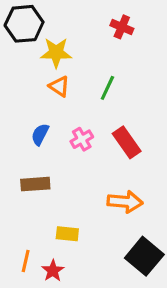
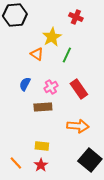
yellow star: (56, 53) -> (52, 37), moved, turned -30
brown rectangle: (35, 184) -> (43, 107), moved
orange line: (26, 261) -> (16, 163), turned -56
red star: (53, 271) -> (41, 165), moved

